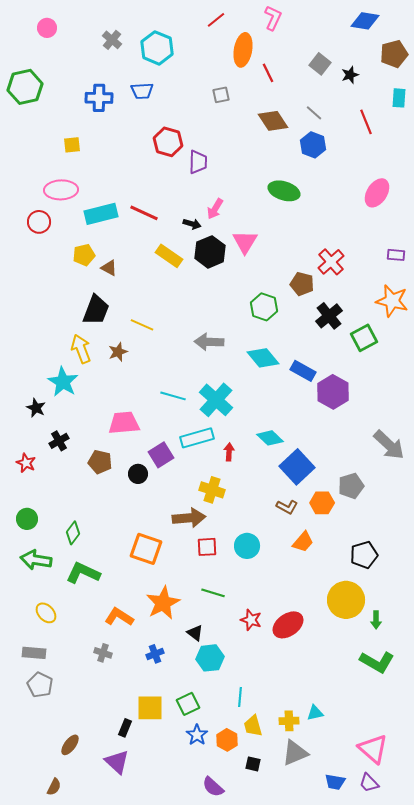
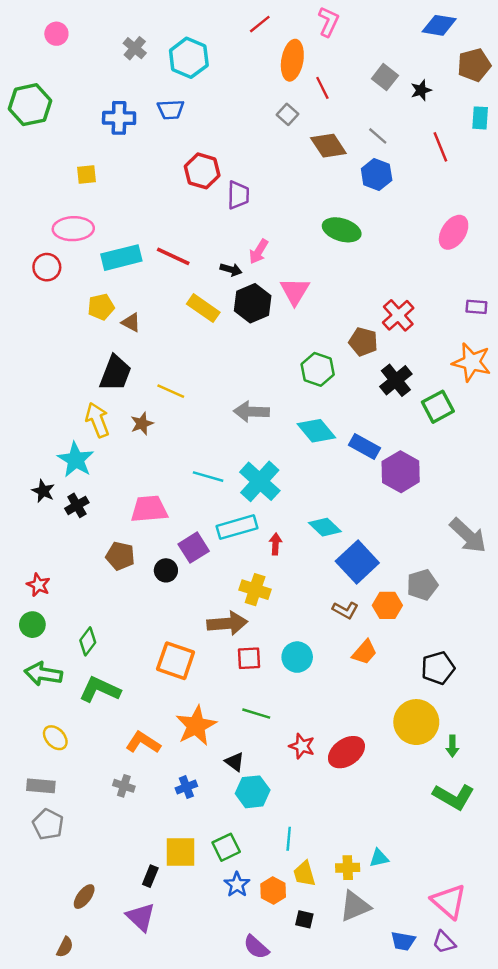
gray square: (221, 95) -> (288, 114), moved, turned -36
black cross: (59, 441) -> (77, 505), moved
red star: (26, 463) -> (38, 585), moved

